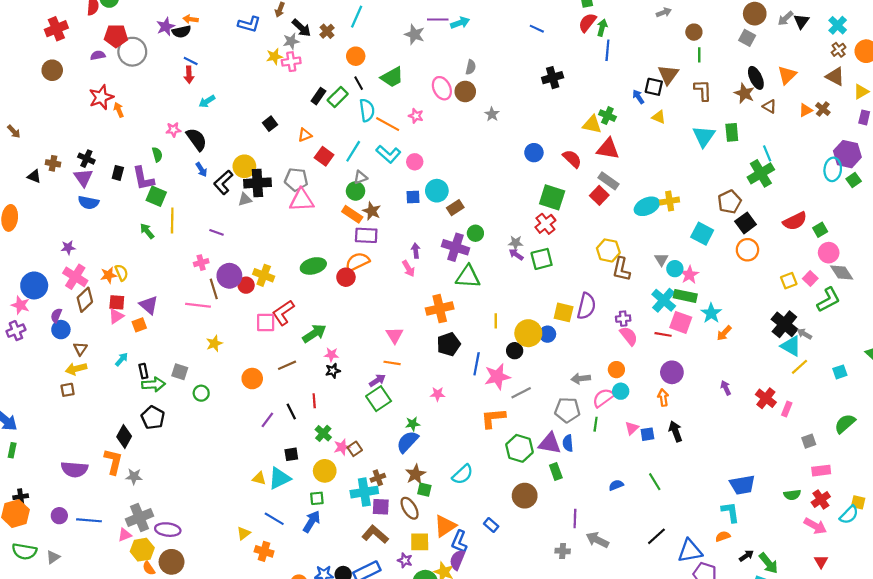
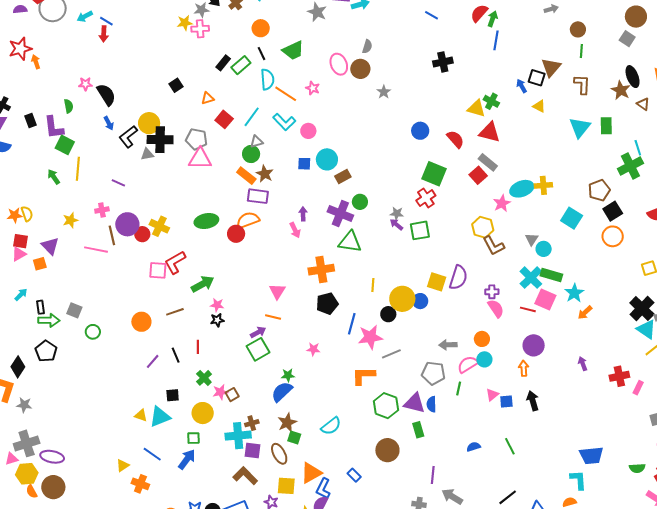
cyan arrow: (207, 101) -> (85, 16), moved
black rectangle: (118, 173) -> (30, 120), turned -40
brown L-shape: (621, 269) -> (494, 246), turned -45
pink star: (690, 275) -> (502, 203), moved
yellow star: (214, 344) -> (70, 220), moved
red cross: (766, 398) -> (619, 376), turned 36

